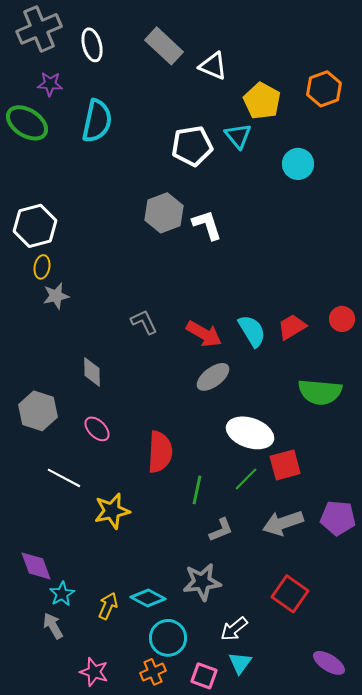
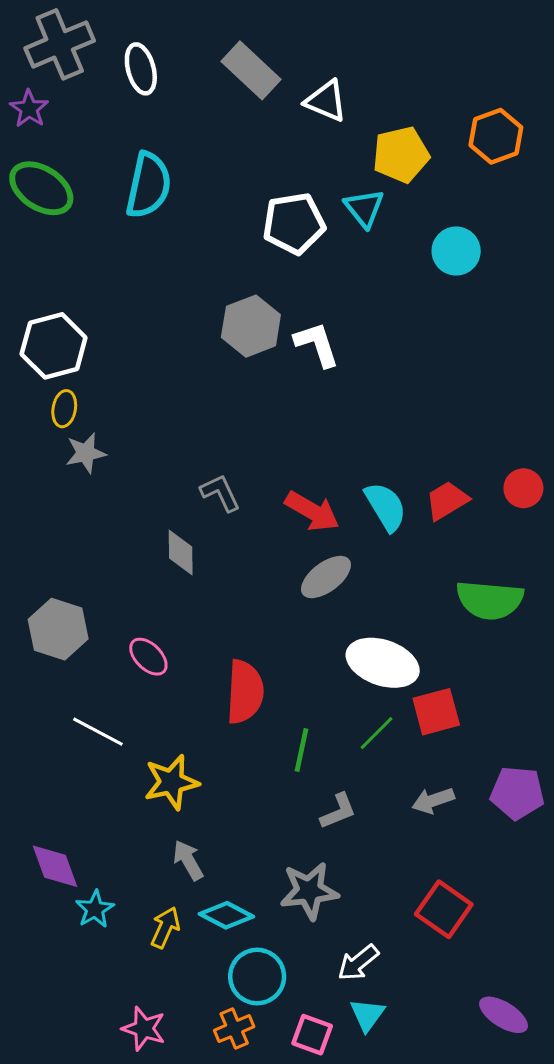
purple star: (50, 84) -> (29, 109), moved, turned 30
yellow pentagon: (262, 101) -> (401, 155), turned 30
gray diamond: (92, 372) -> (181, 553), moved
gray arrow: (283, 523) -> (433, 800), size x0.7
gray arrow: (53, 626) -> (188, 860), moved

